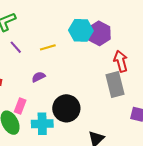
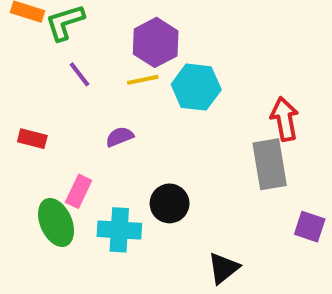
cyan hexagon: (81, 30) -> (196, 87), moved
purple hexagon: (99, 33) -> (156, 42), moved
black circle: (66, 108) -> (170, 203), size x0.7

